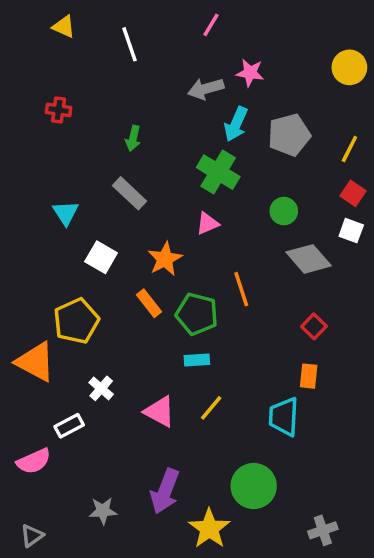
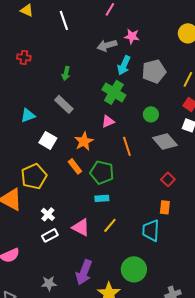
cyan triangle: (66, 213) -> (28, 115), turned 42
orange line: (241, 289) -> (127, 146), moved
white rectangle: (69, 426) -> (50, 235), moved

